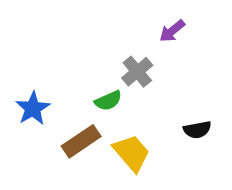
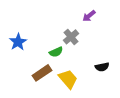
blue star: (33, 108) -> (18, 42), moved

